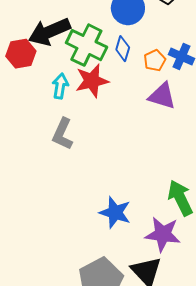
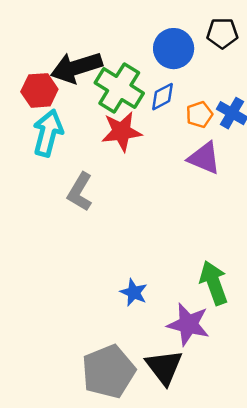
blue diamond: (123, 49) -> (162, 97), turned 40
cyan arrow: (60, 86) -> (48, 133), moved, size x1.5
blue star: (115, 213) -> (134, 293), size x0.7

